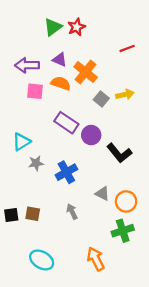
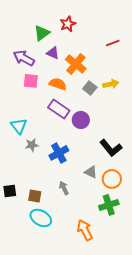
green triangle: (53, 27) -> (42, 33), moved
purple arrow: (27, 65) -> (24, 58), turned 30
orange semicircle: (61, 83) -> (58, 84), moved
cyan triangle: (21, 142) -> (19, 126), turned -36
black L-shape: (119, 153) -> (111, 148), moved
brown square: (33, 214) -> (35, 196), moved
cyan ellipse: (42, 260) -> (41, 218), moved

